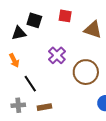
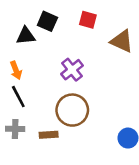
brown circle: (86, 72) -> (72, 110), moved
black line: (30, 84) -> (18, 97), moved

